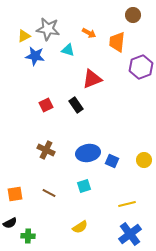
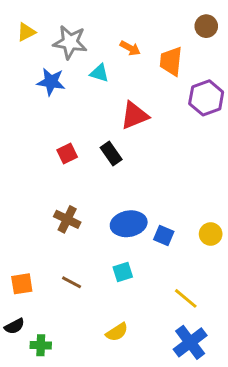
brown circle: (133, 15) -> (206, 26), moved
yellow triangle: (24, 36) -> (26, 32), moved
yellow line: (127, 204) -> (186, 298), turned 54

